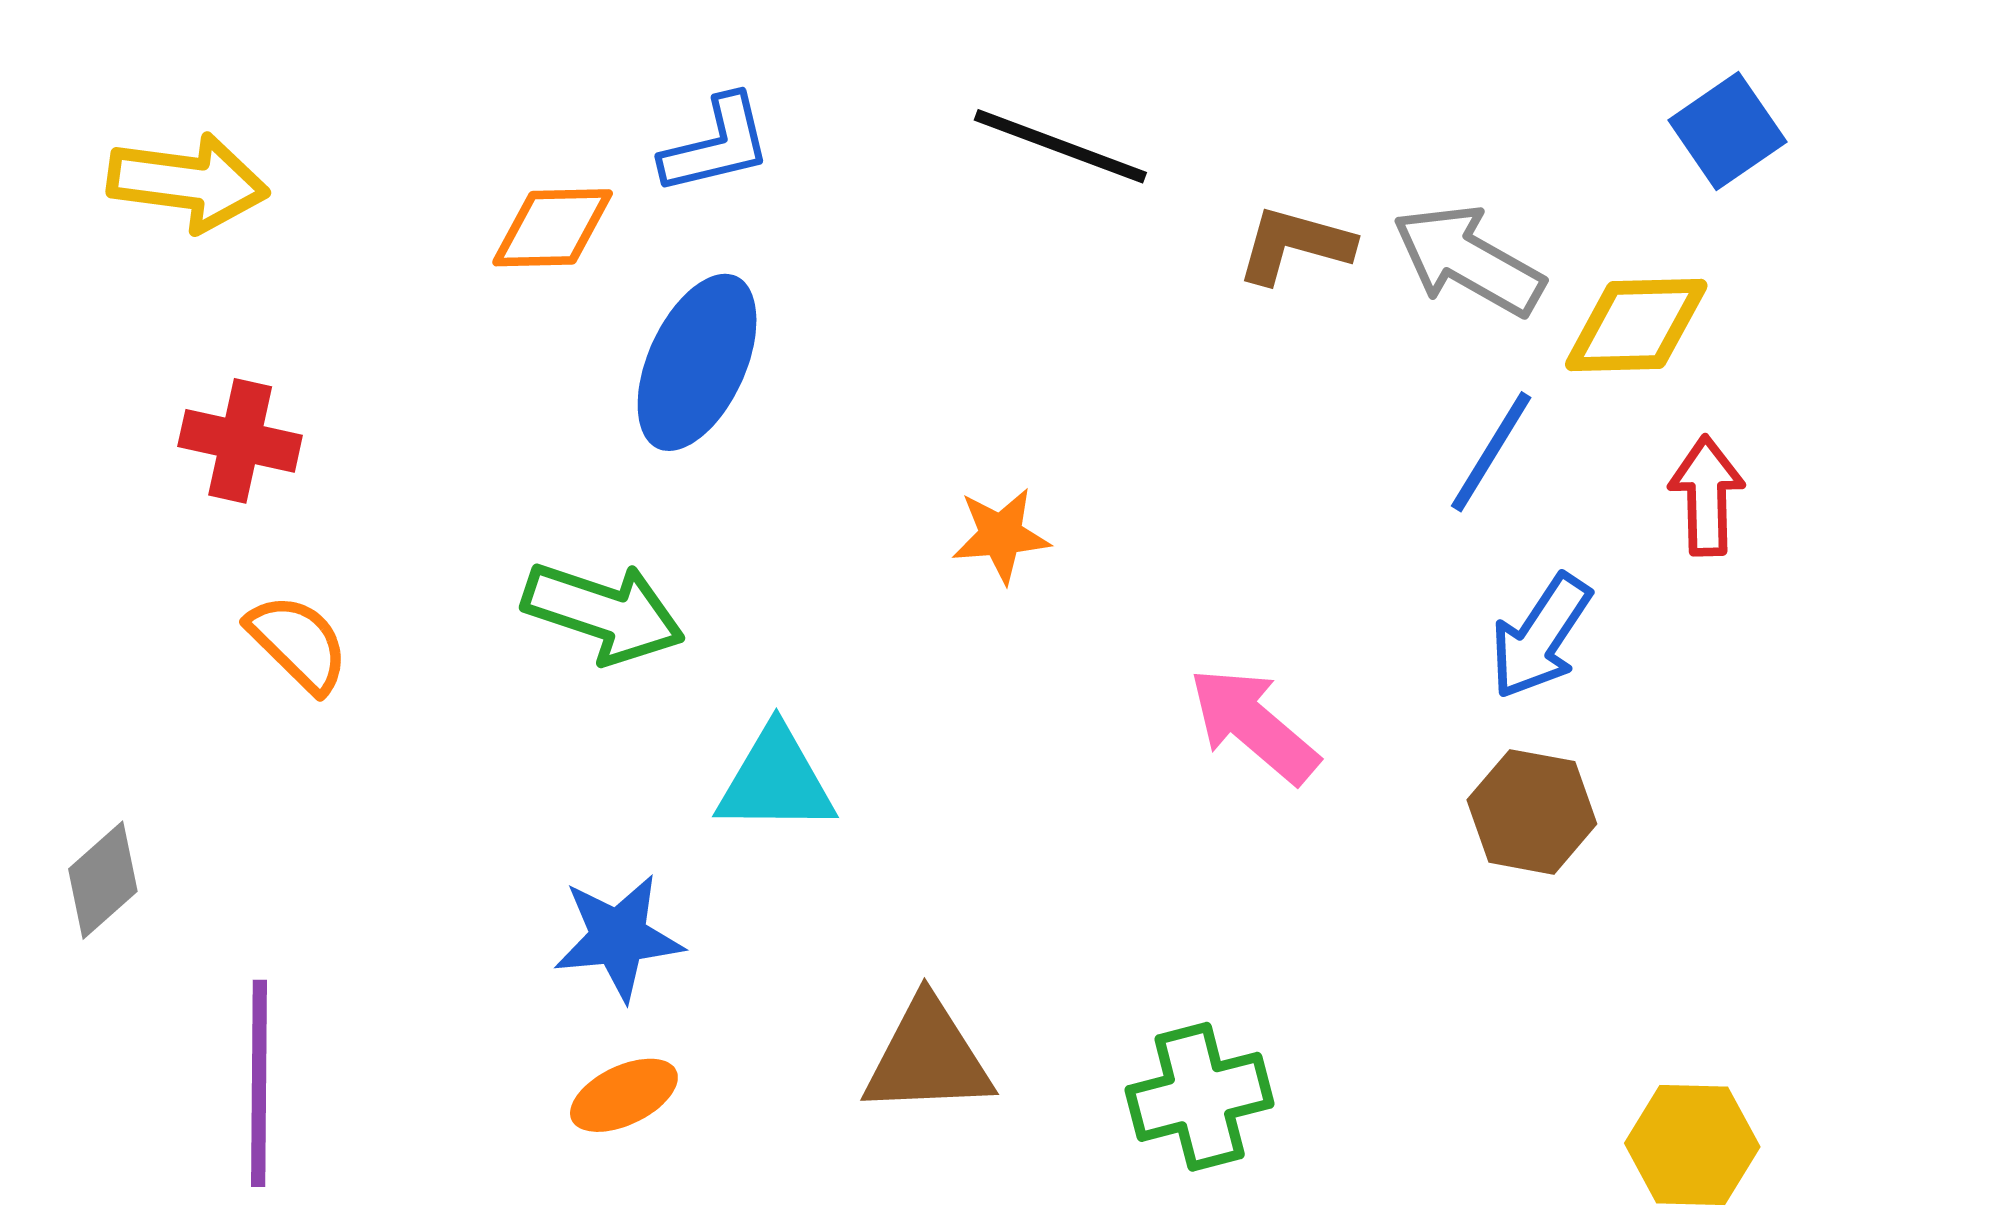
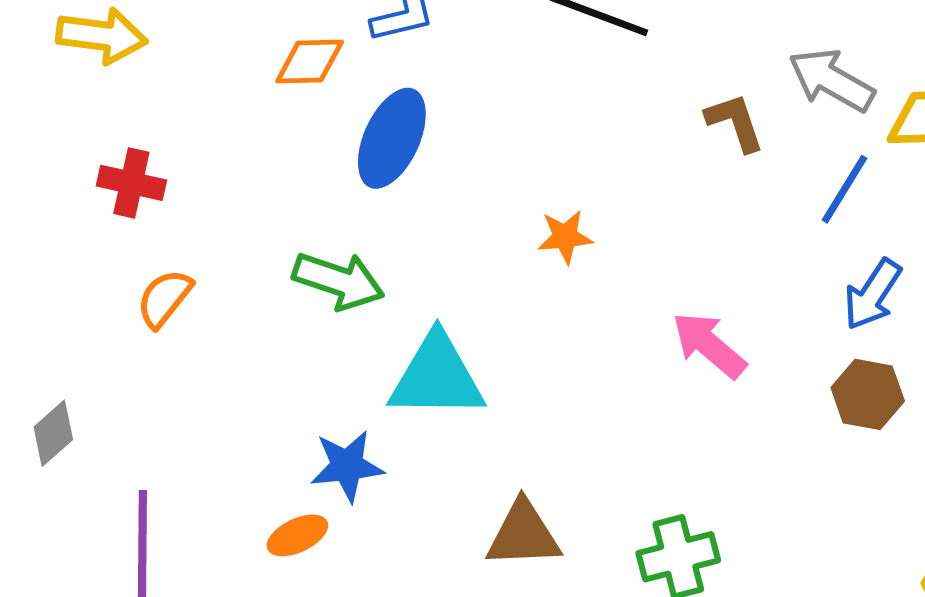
brown L-shape: (1295, 245) -> (735, 122), moved, turned 56
orange semicircle: (298, 643) -> (164, 298), turned -96
cyan triangle: (776, 781) -> (437, 377), size x1.4
orange ellipse: (624, 1095) -> (297, 535), moved

